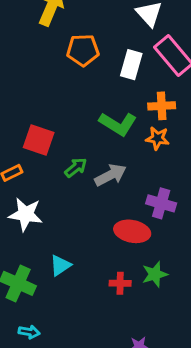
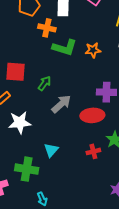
orange cross: (162, 106) -> (47, 28), moved, turned 30
gray arrow: (111, 175) -> (61, 104), moved
cyan arrow: (29, 332) -> (42, 199), turned 72

